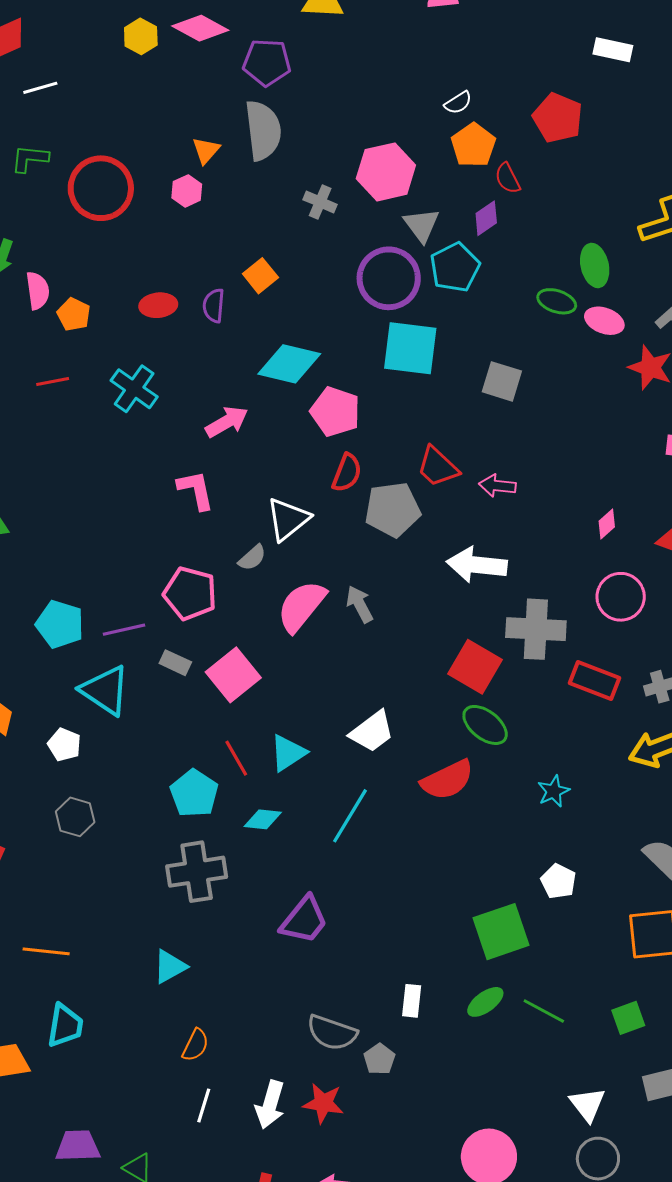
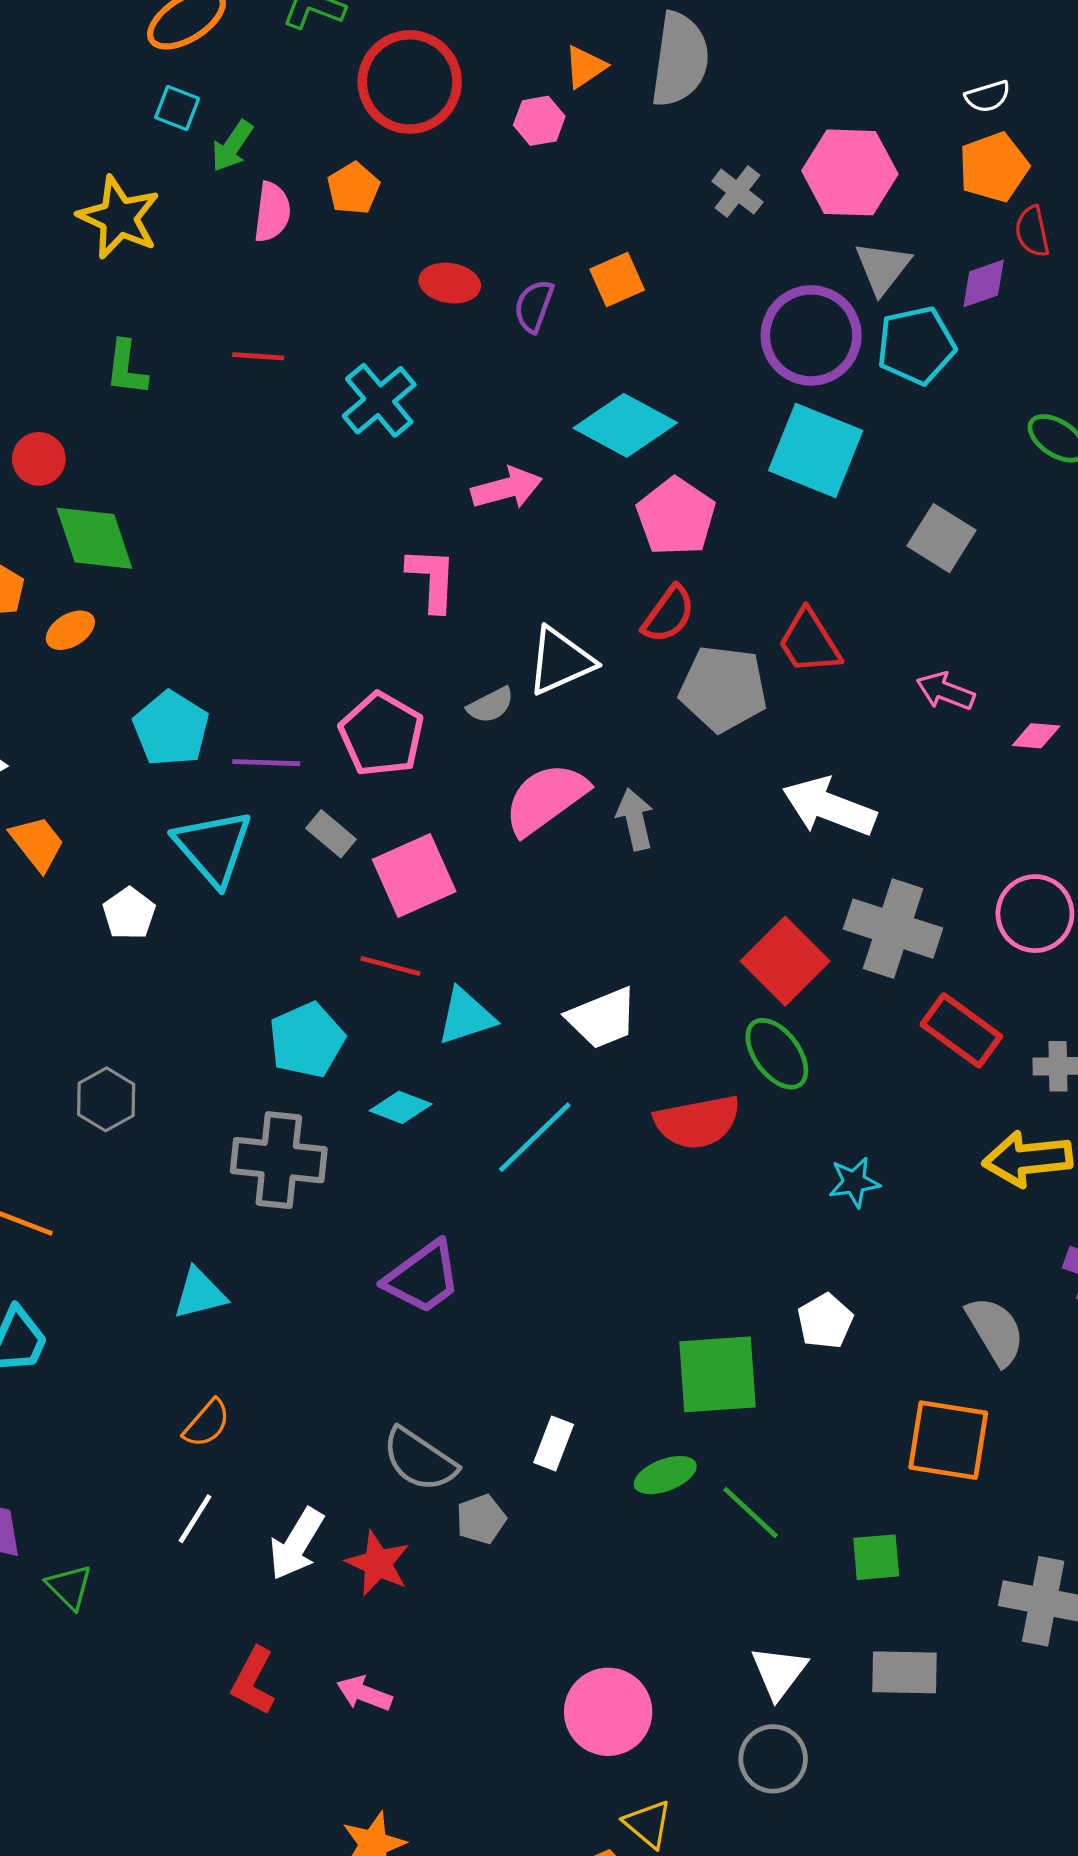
orange pentagon: (74, 314) -> (353, 188), moved
pink arrow: (497, 486) -> (945, 691), moved
pink diamond: (607, 524) -> (1036, 736), moved, turned 32
red line: (236, 758) -> (390, 966), moved, turned -60
gray hexagon: (75, 817) -> (106, 1099), moved

